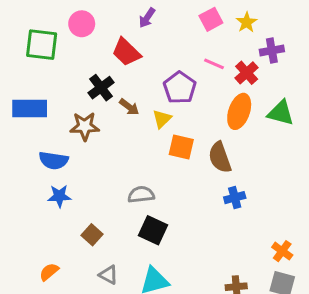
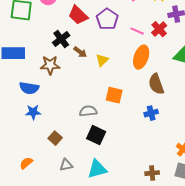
pink line: (214, 64) -> (137, 31), moved
purple pentagon: (180, 88) -> (107, 19), moved
orange ellipse: (239, 111) -> (141, 57), moved
orange square: (181, 147) -> (114, 95), moved
brown semicircle: (220, 157) -> (156, 84), moved
gray triangle: (108, 275) -> (66, 165), turned -40

